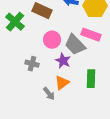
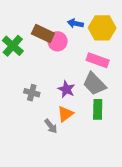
pink circle: (52, 40) -> (57, 41), moved
gray trapezoid: (75, 45) -> (94, 84), moved

